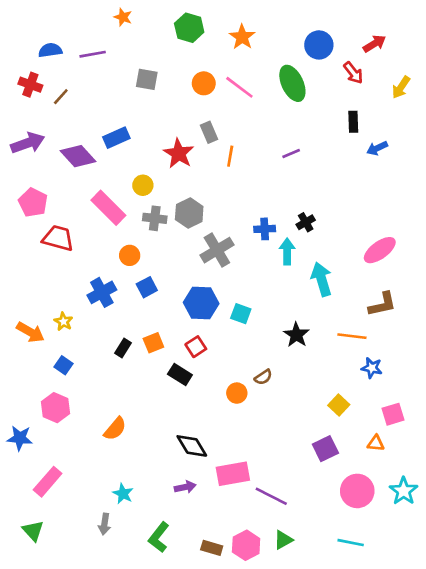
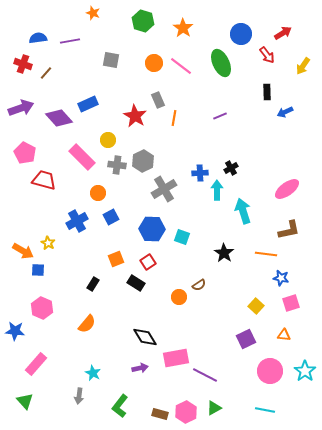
black rectangle: (123, 348) -> (93, 284), moved
blue square: (63, 365) -> (38, 270), moved, turned -32
pink square: (393, 414) -> (291, 303), moved

